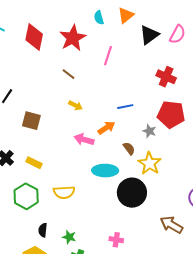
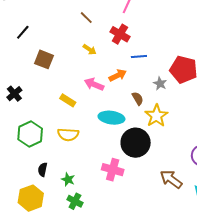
red cross: (166, 77) -> (120, 34), moved
yellow rectangle: (34, 163) -> (68, 100), moved
pink cross: (116, 240) -> (113, 170), moved, size x1.5

